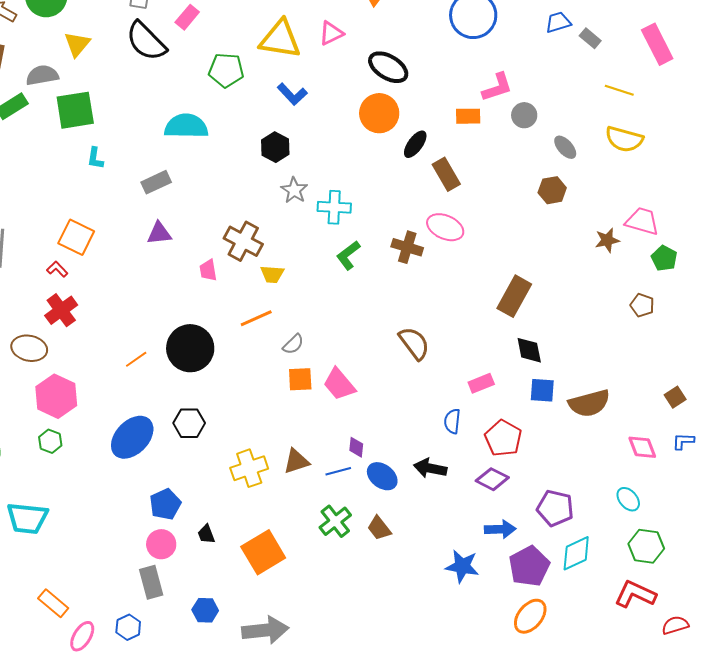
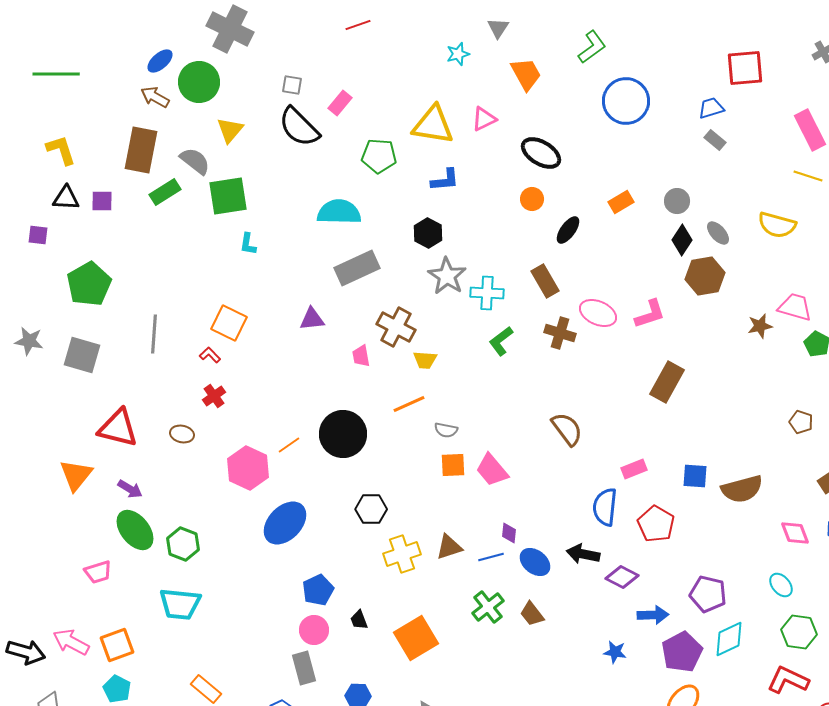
gray rectangle: (590, 38) -> (715, 140), moved
gray semicircle: (42, 75) -> (195, 161), turned 48
pink L-shape: (497, 87) -> (650, 314), moved
yellow line: (619, 90) -> (808, 176), moved
blue L-shape: (292, 94) -> (445, 180), turned -52
orange circle: (379, 113) -> (532, 199), size x0.6
orange rectangle: (468, 116) -> (621, 202), turned -30
brown rectangle: (446, 174) -> (545, 281), moved
gray rectangle: (156, 182) -> (357, 268), moved, size x1.5
gray star: (294, 190) -> (447, 276), size x1.4
brown hexagon: (552, 190) -> (705, 276), size x1.4
brown pentagon: (642, 305) -> (801, 422), moved
red cross: (61, 310) -> (214, 396), size x0.7
gray semicircle: (293, 344) -> (446, 430), turned 55
brown ellipse: (29, 348) -> (182, 434), size x0.7
black diamond: (529, 350) -> (682, 240), moved, turned 44
pink hexagon: (56, 396) -> (248, 468), moved
blue semicircle: (452, 421) -> (605, 507), size x1.5
black hexagon: (189, 423) -> (371, 509), moved
green hexagon: (50, 441) -> (183, 544), moved, size x1.4
purple diamond: (492, 479) -> (622, 577), moved
blue star: (462, 566) -> (615, 652), size x0.7

